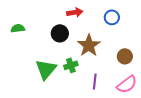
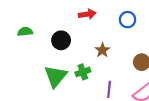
black circle: (60, 33) -> (61, 40), moved
brown star: (89, 45) -> (102, 50), size x0.6

